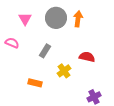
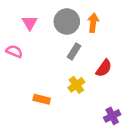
gray rectangle: (45, 51) -> (74, 51), moved
red semicircle: (87, 57) -> (104, 68), turned 112

